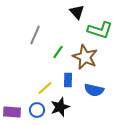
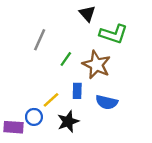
blue circle: (37, 110) -> (34, 117), moved

